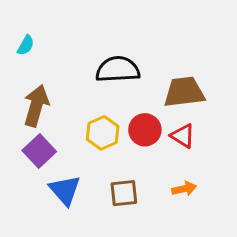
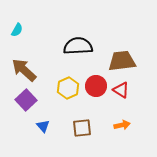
brown arrow: (36, 106) -> (24, 70), turned -64
blue triangle: (65, 190) -> (43, 126), size x0.6

